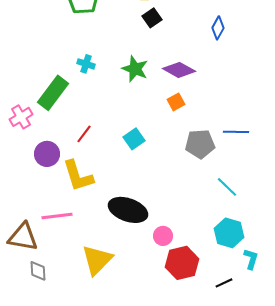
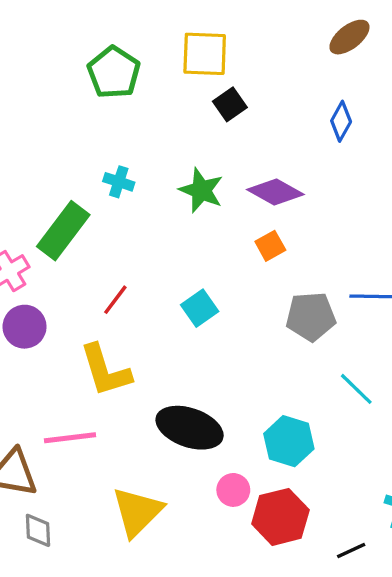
purple circle: (47, 154) -> (25, 327), moved
cyan hexagon: (229, 233) -> (289, 441), moved
pink circle: (163, 236) -> (233, 490), moved

